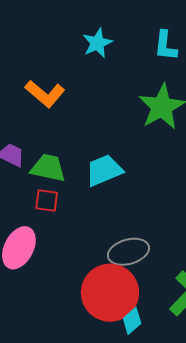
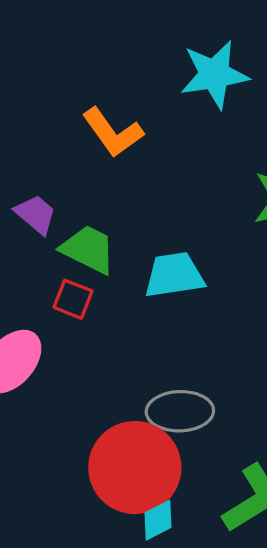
cyan star: (98, 43) -> (214, 74), size x1.4

